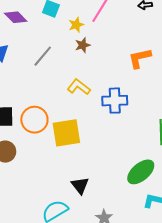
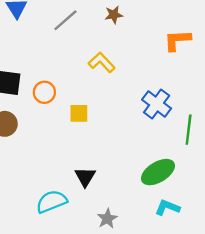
blue cross: (115, 101) -> (157, 104), moved, turned 30
orange circle: (34, 120) -> (44, 92), size x0.7
yellow square: (66, 133) -> (79, 113), size x0.6

